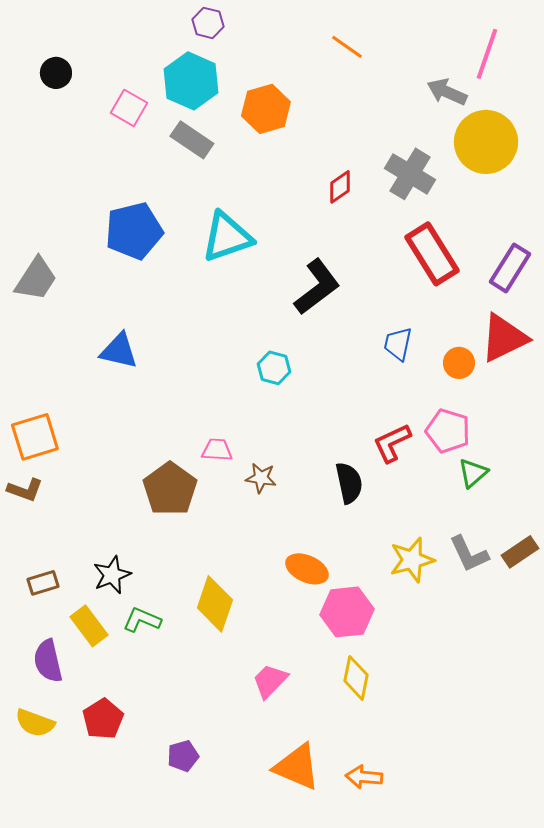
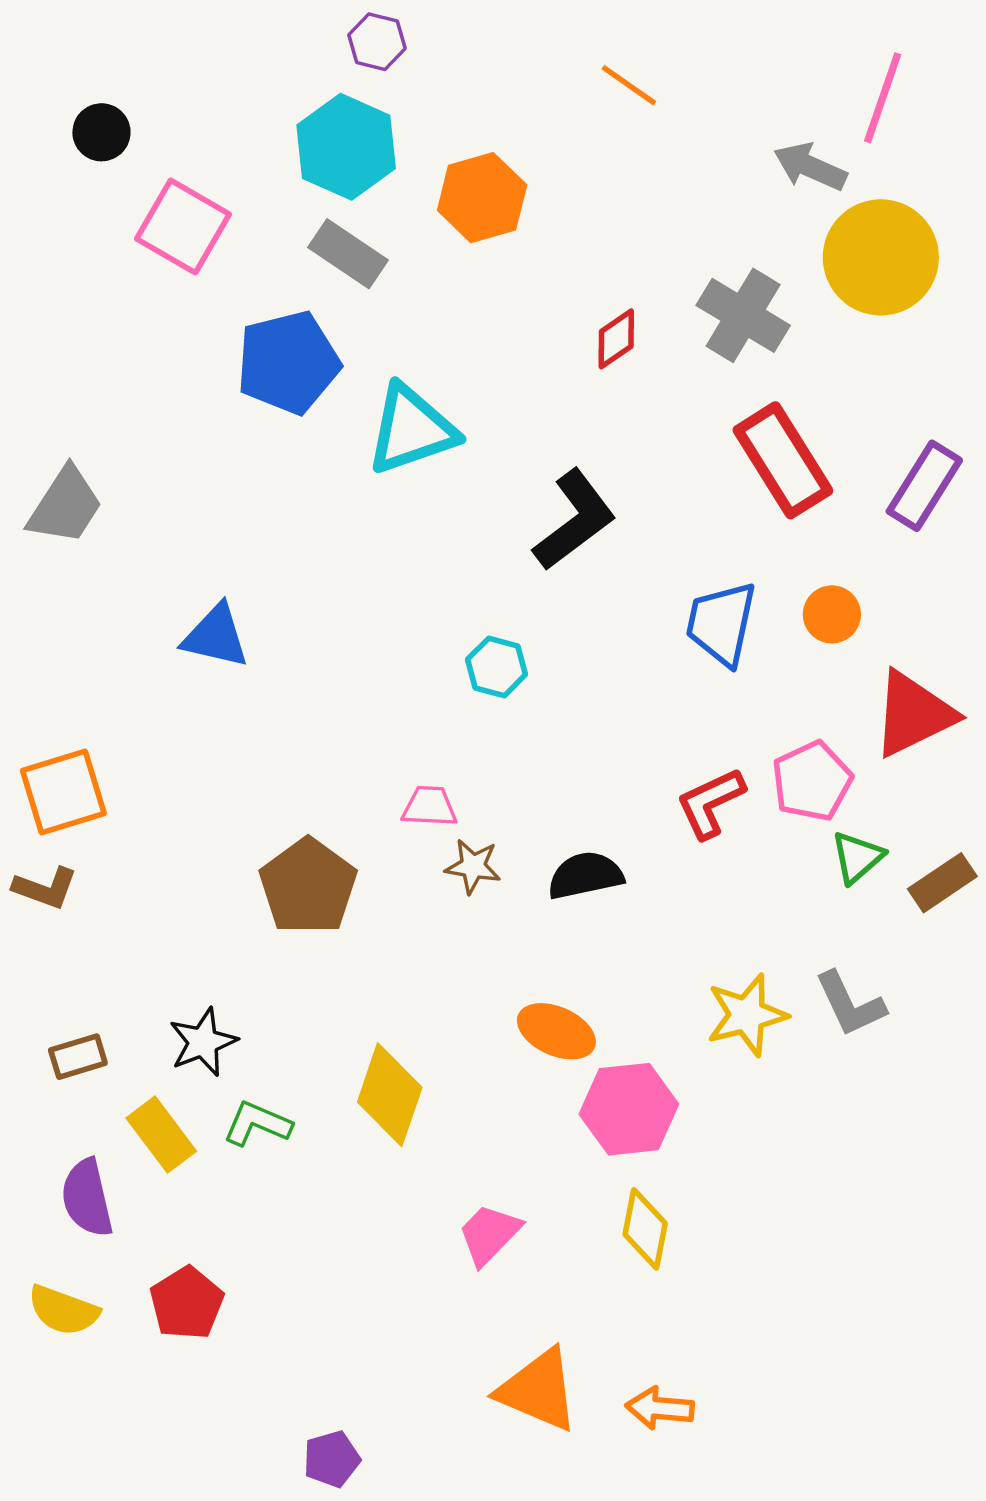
pink square: (129, 108) -> (183, 227), moved, size x1.4
blue pentagon: (134, 231) -> (288, 362), moved
red triangle: (504, 338) -> (913, 714), moved
blue trapezoid: (398, 344) -> (721, 623), size x1.4
orange circle: (459, 363) -> (832, 614), moved
pink pentagon: (448, 431) -> (812, 781), turned 30
pink trapezoid: (217, 450) -> (430, 807), moved
black semicircle: (349, 483) -> (585, 875), moved, turned -90
brown rectangle: (520, 552) -> (942, 883), moved
purple pentagon: (183, 756) -> (332, 1459), moved

